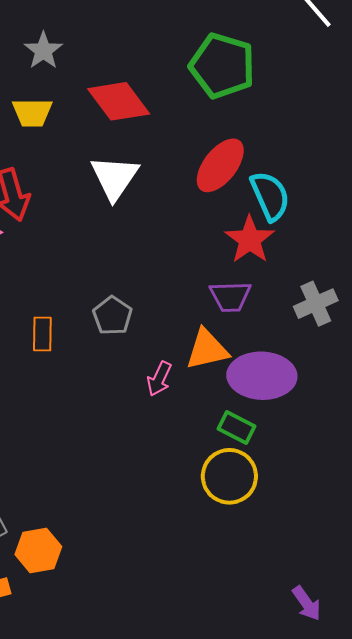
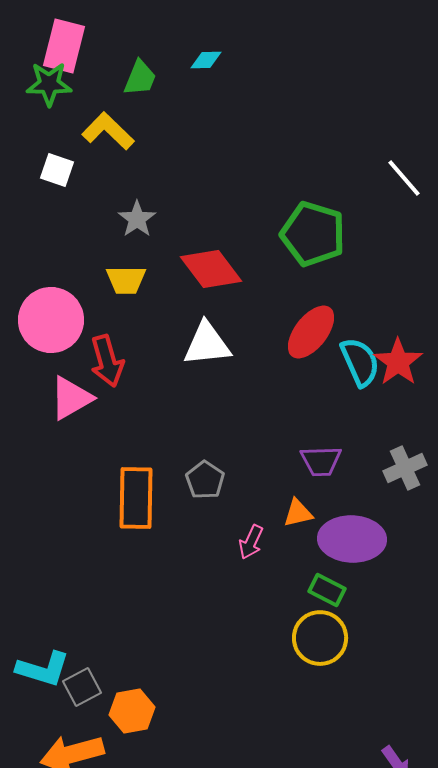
white triangle: (115, 178) -> (207, 344), turned 50
red star: (250, 240) -> (398, 362), moved
orange rectangle: (42, 334) -> (136, 498), size x1.8
orange triangle: (207, 349) -> (298, 513), size x0.7

